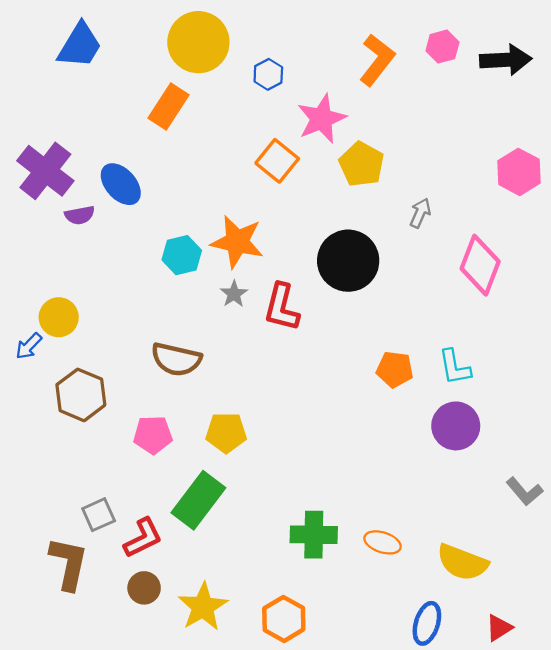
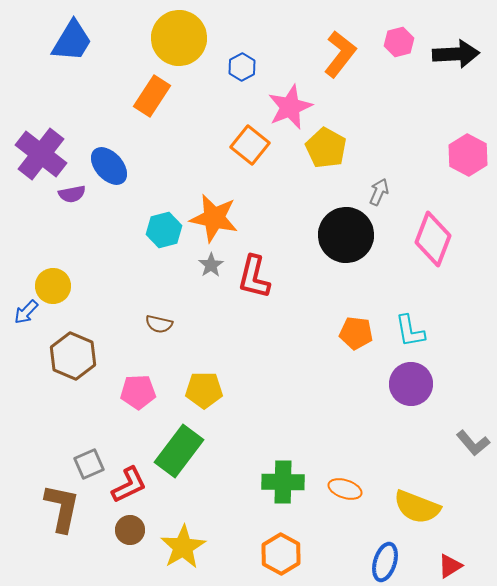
black circle: (348, 261) -> (346, 235), moved
brown semicircle: (176, 359) -> (159, 324), size x0.6
orange hexagon: (284, 619) -> (281, 554), moved

